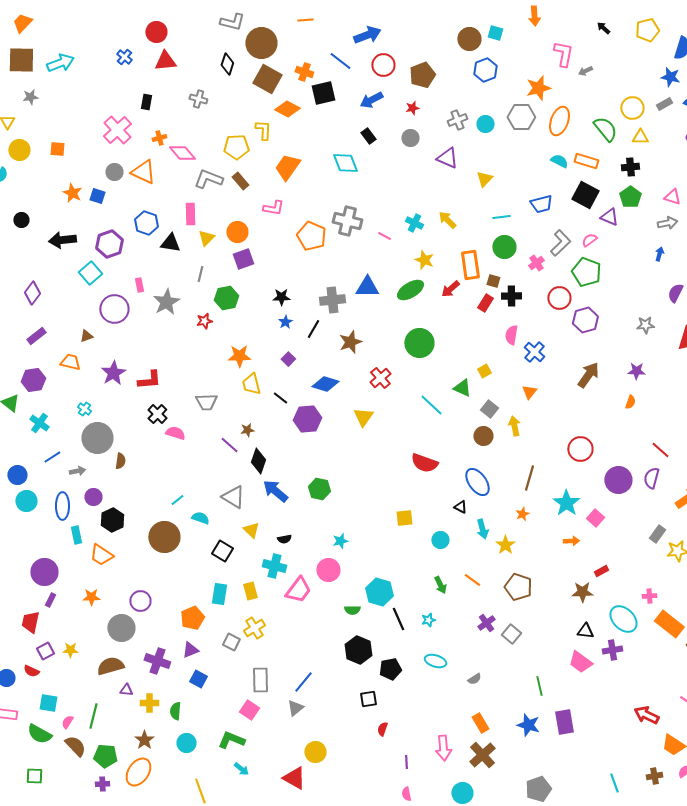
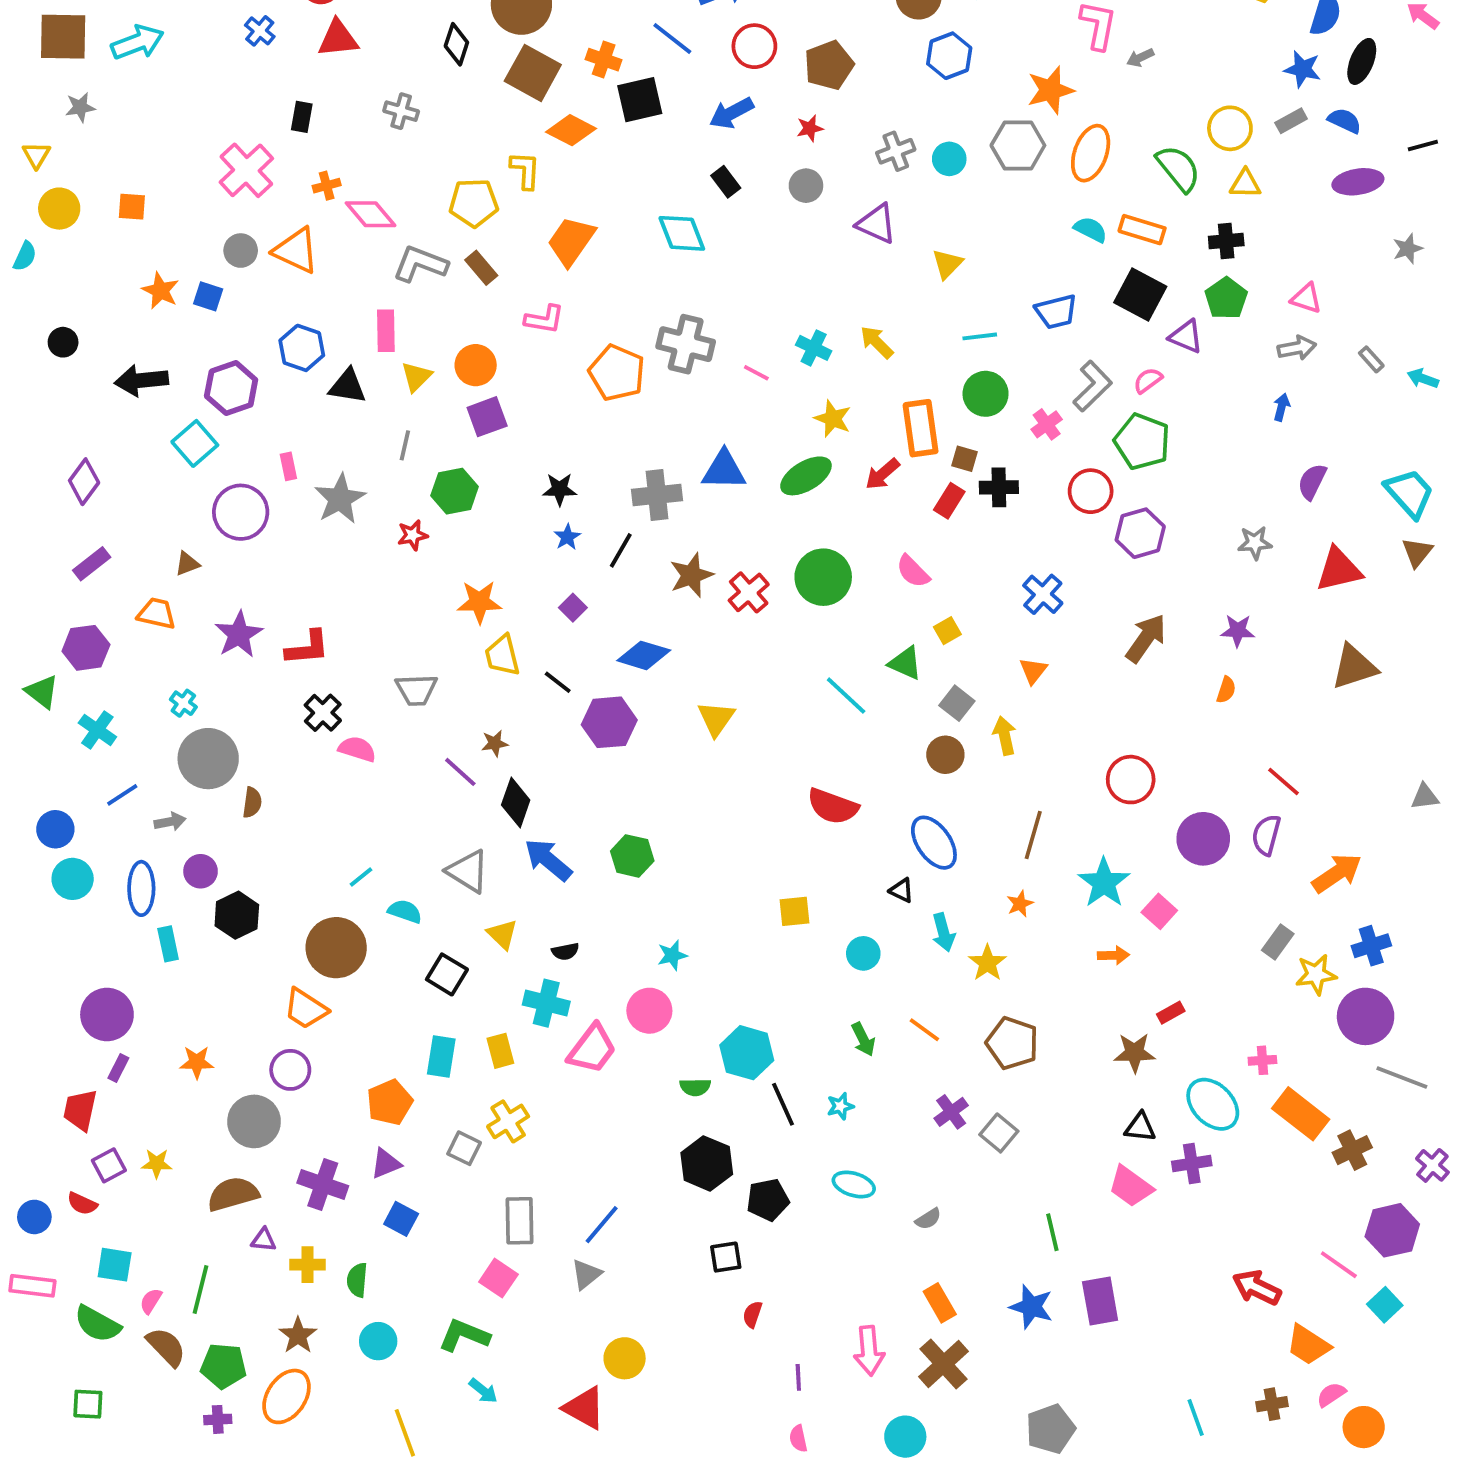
pink semicircle: (511, 335) -> (913, 571), moved, turned -54
red cross: (380, 378) -> (749, 592), moved
orange trapezoid: (101, 555) -> (306, 1009), moved

